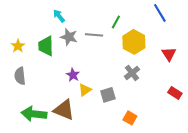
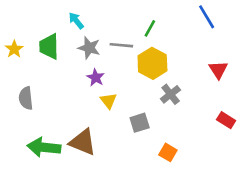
yellow hexagon: (134, 42) -> (152, 63), moved
yellow star: (18, 46) -> (14, 49), moved
green trapezoid: (46, 46) -> (49, 47), moved
purple star: (73, 75) -> (96, 78), moved
yellow triangle: (85, 90) -> (109, 101), moved, turned -32

